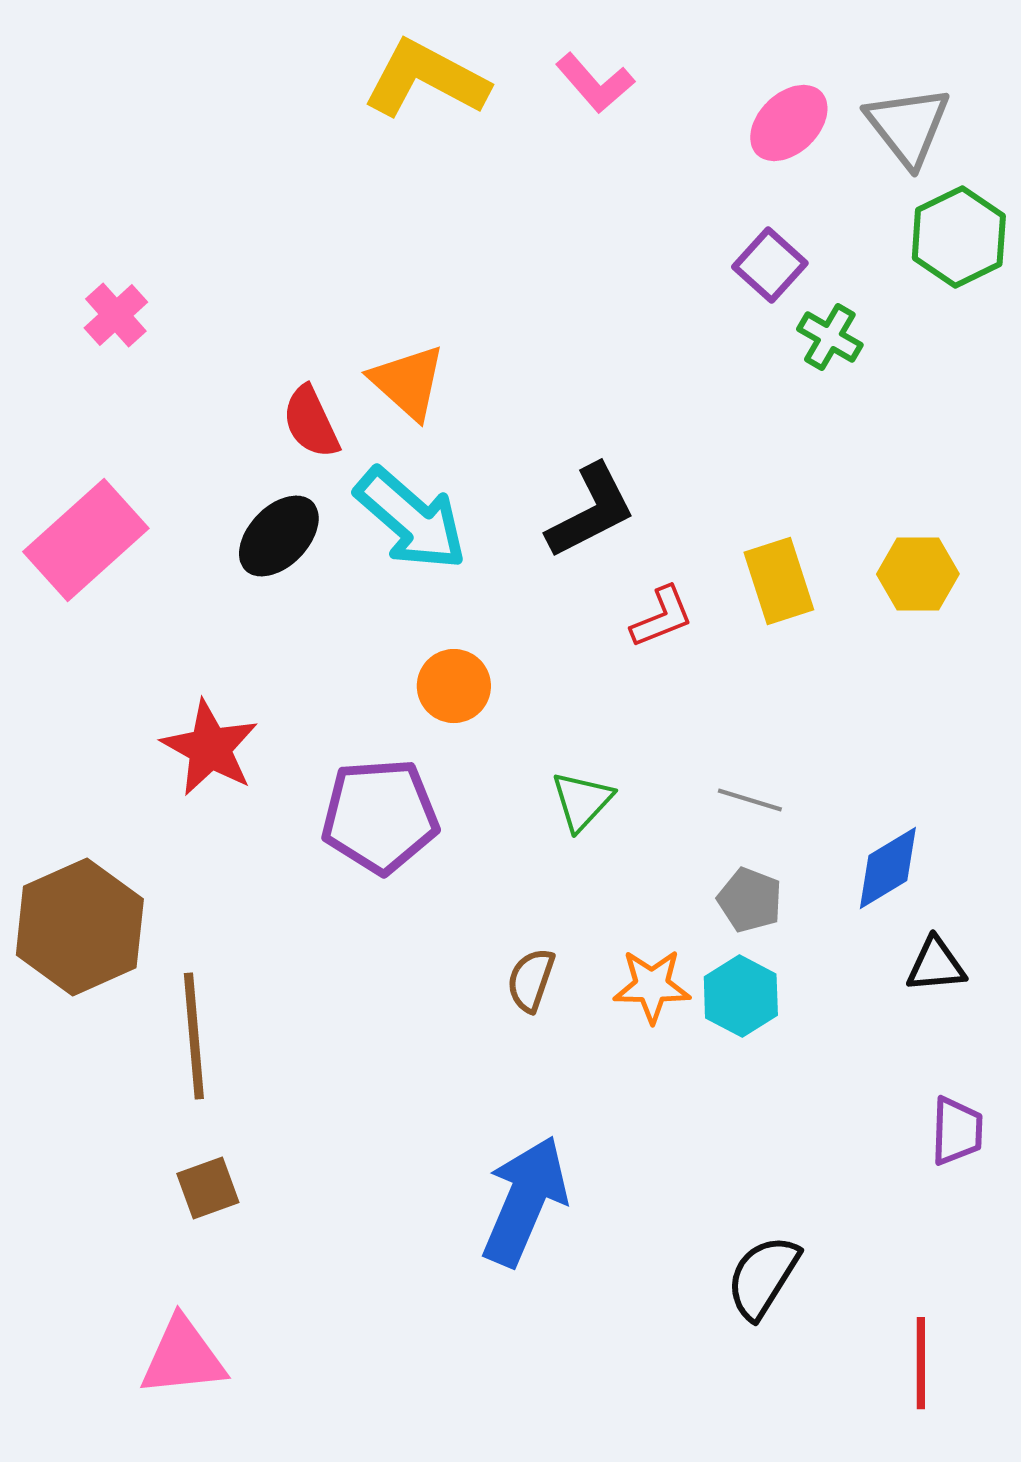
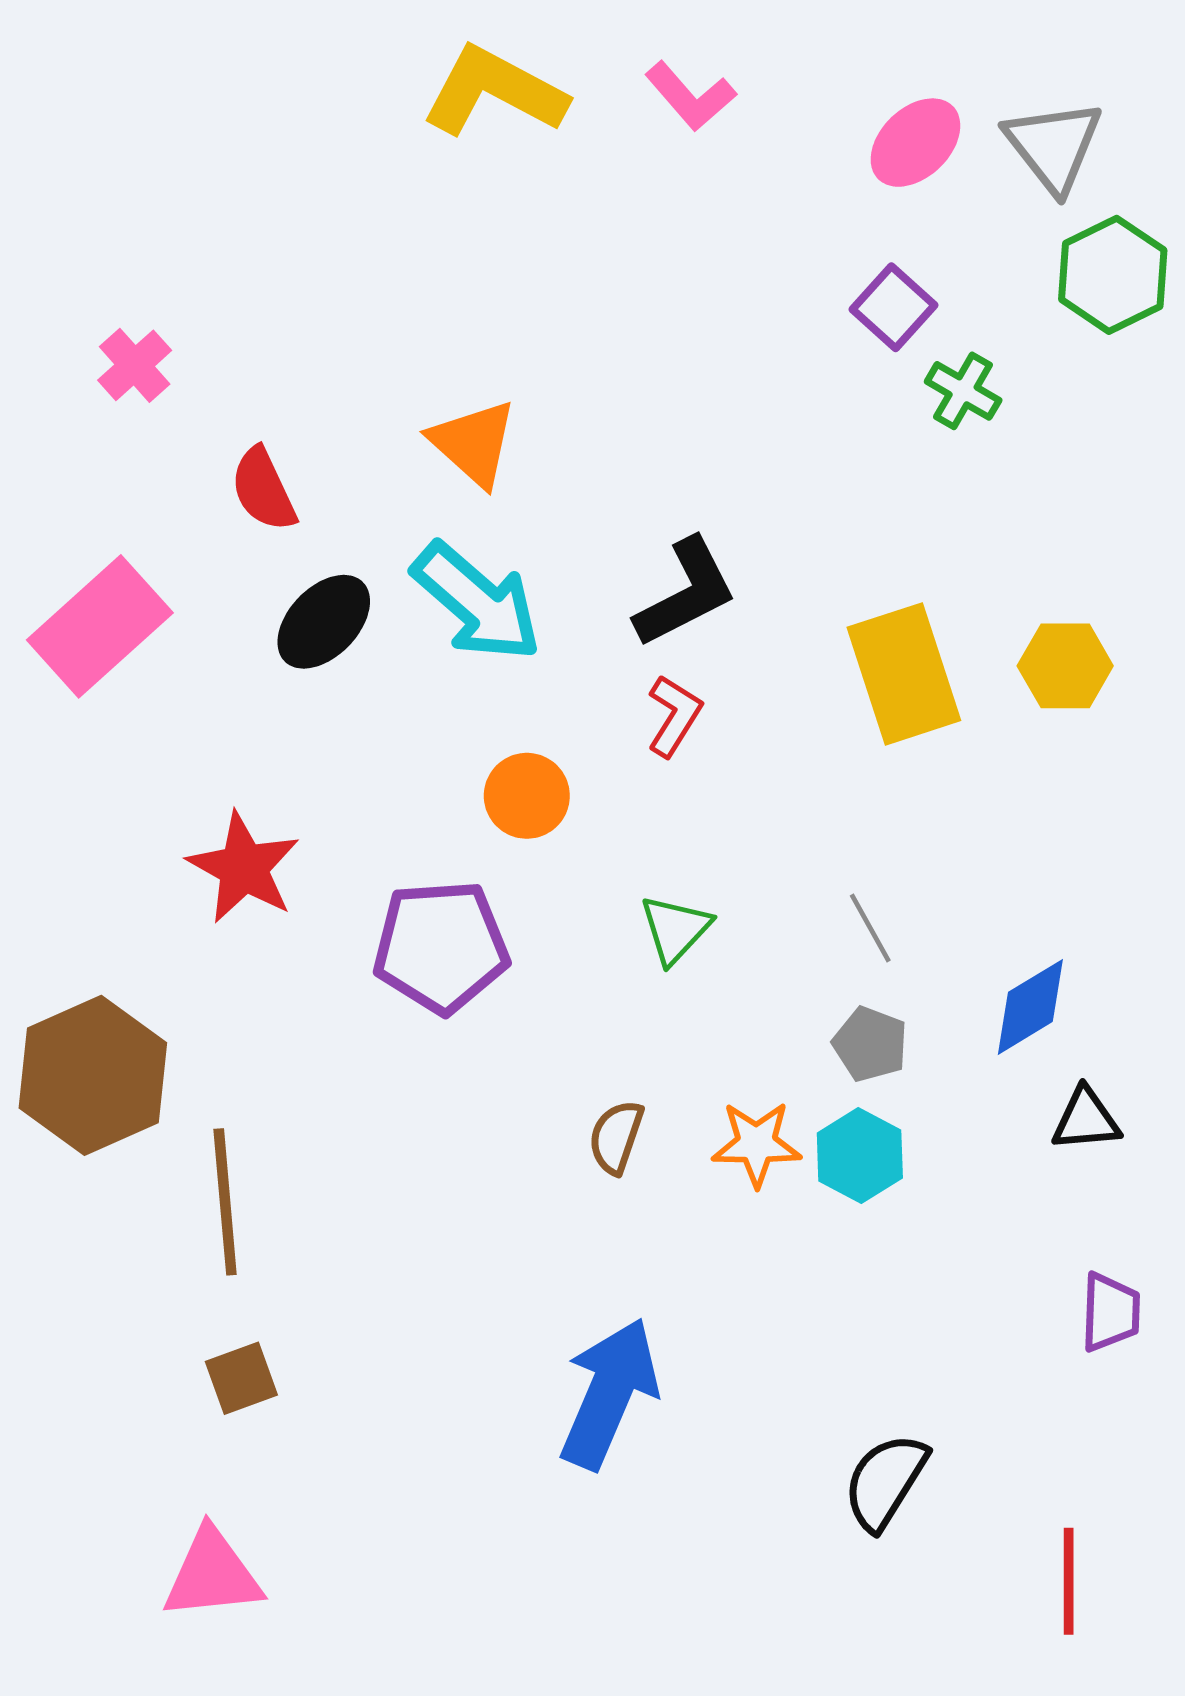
red semicircle: (311, 422) -> (263, 489), moved
yellow rectangle: (779, 581) -> (904, 674), size x1.4
red L-shape: (662, 617) -> (674, 716), moved, turned -36
gray line: (750, 800) -> (870, 928), turned 44

